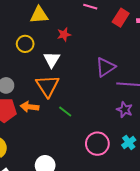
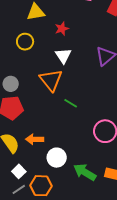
white triangle: (52, 60) -> (63, 56), moved
orange arrow: (30, 107) -> (35, 139), moved

